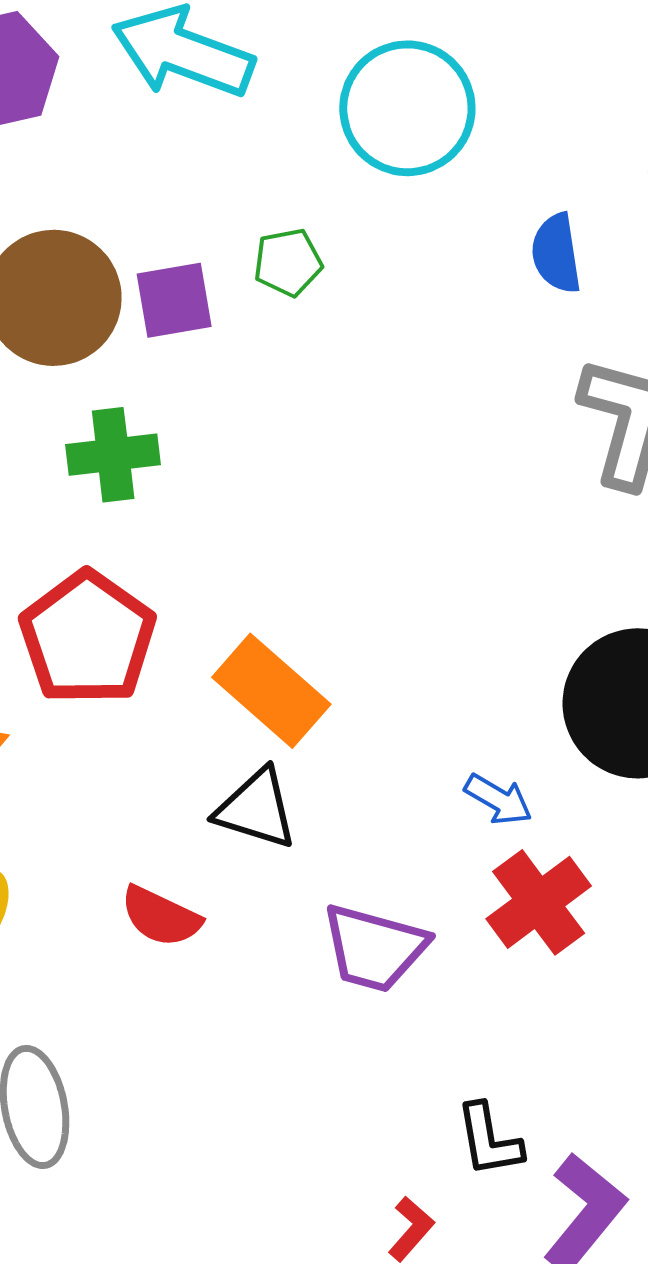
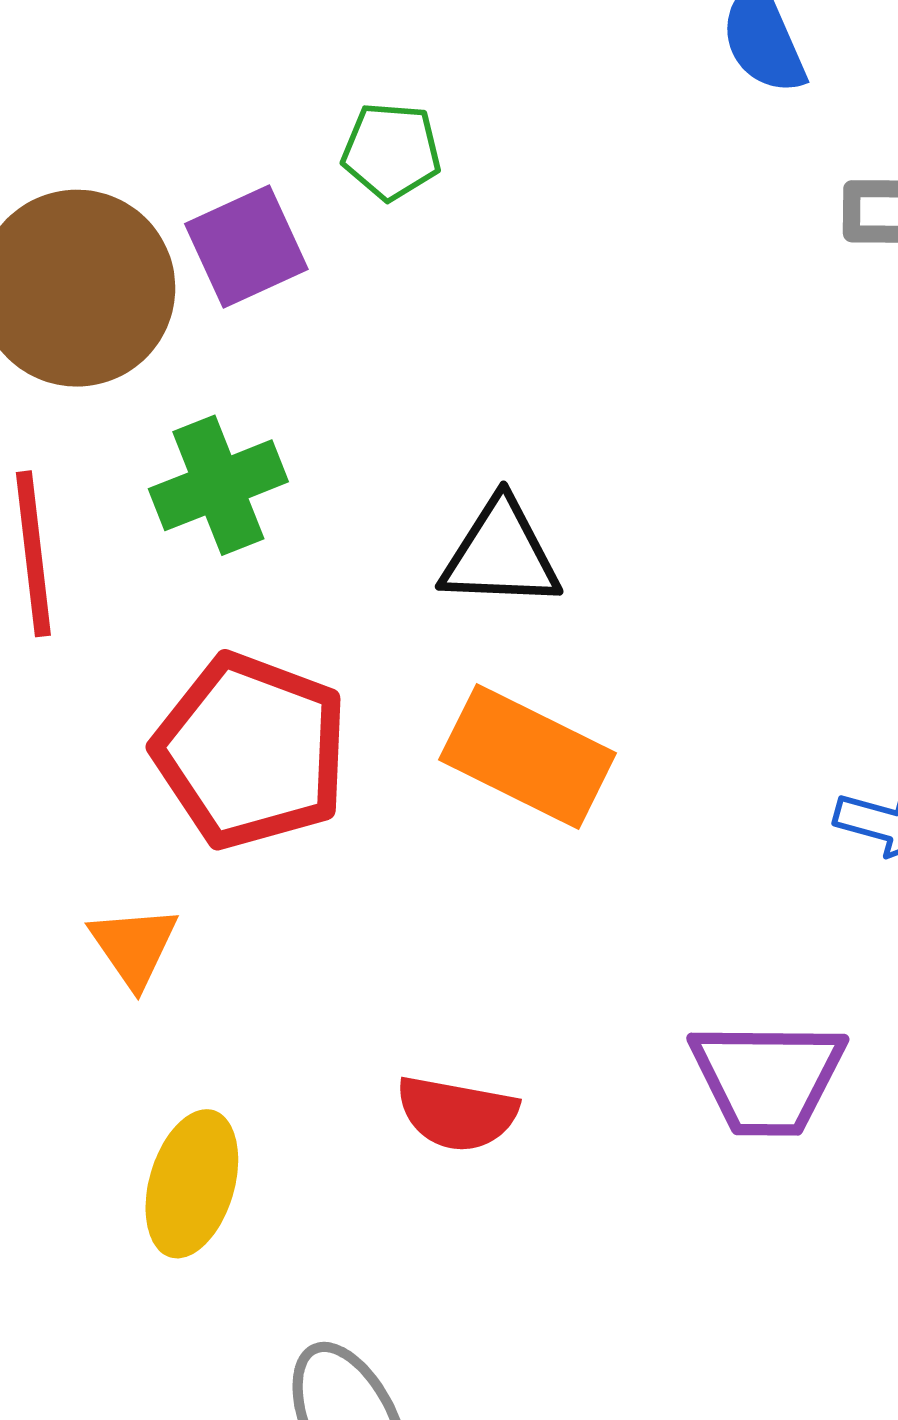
green pentagon: (288, 262) -> (391, 151), turned 30
black triangle: (256, 809) -> (501, 554), moved

